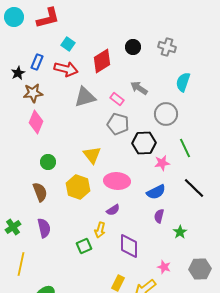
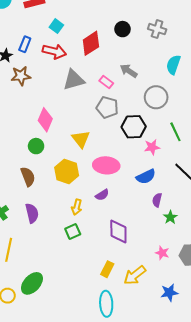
pink diamond: (36, 122) -> (45, 120), moved
purple semicircle: (159, 216) -> (157, 200), moved
yellow arrow: (100, 230) -> (77, 207), moved
pink star: (164, 267) -> (162, 253), moved

